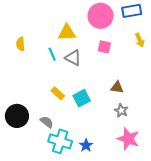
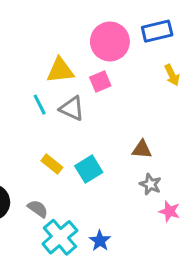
pink square: (104, 47) -> (100, 82), moved, turned -32
pink star: (128, 139) -> (169, 211), moved, size x0.6
cyan cross: (60, 141) -> (60, 237), turned 35

